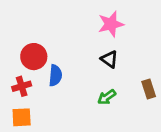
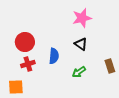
blue semicircle: (55, 75) -> (54, 56), moved
red cross: (22, 86) -> (28, 64), moved

